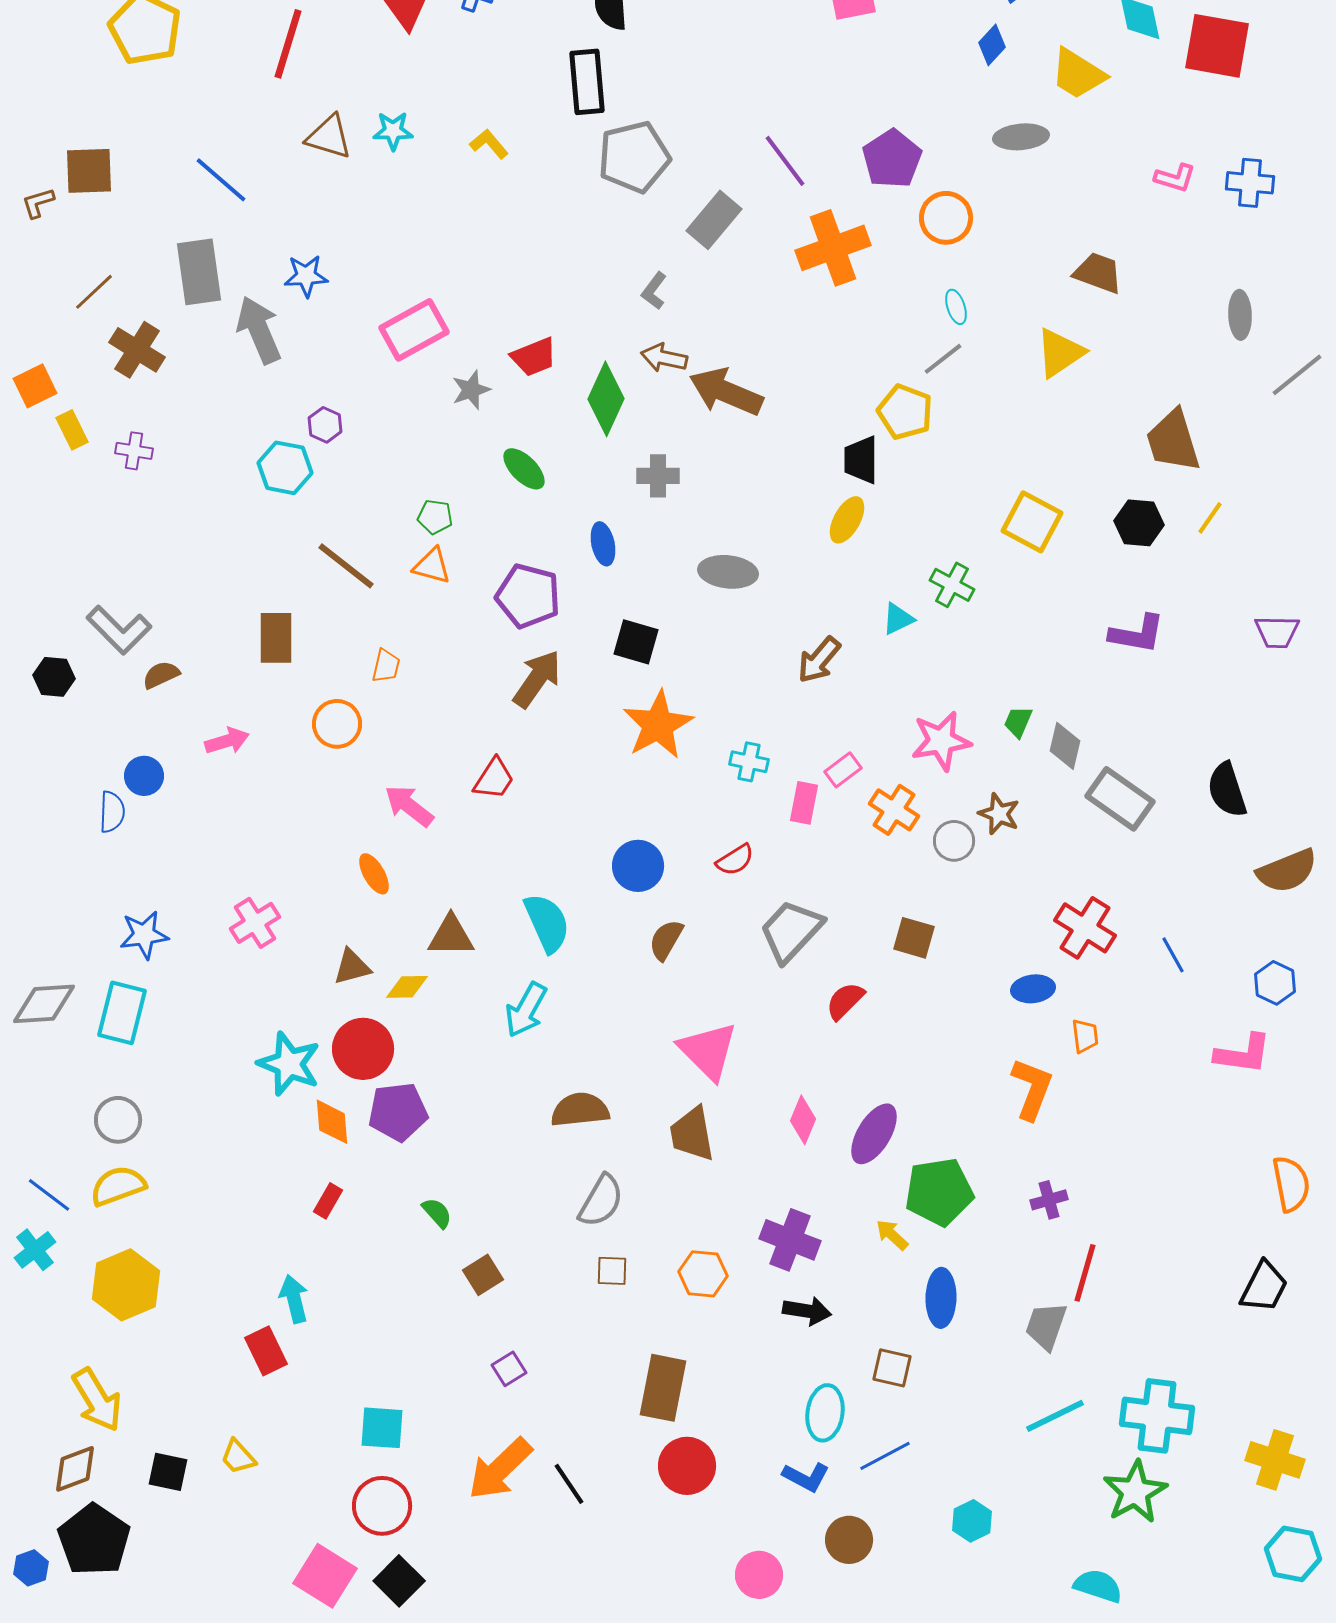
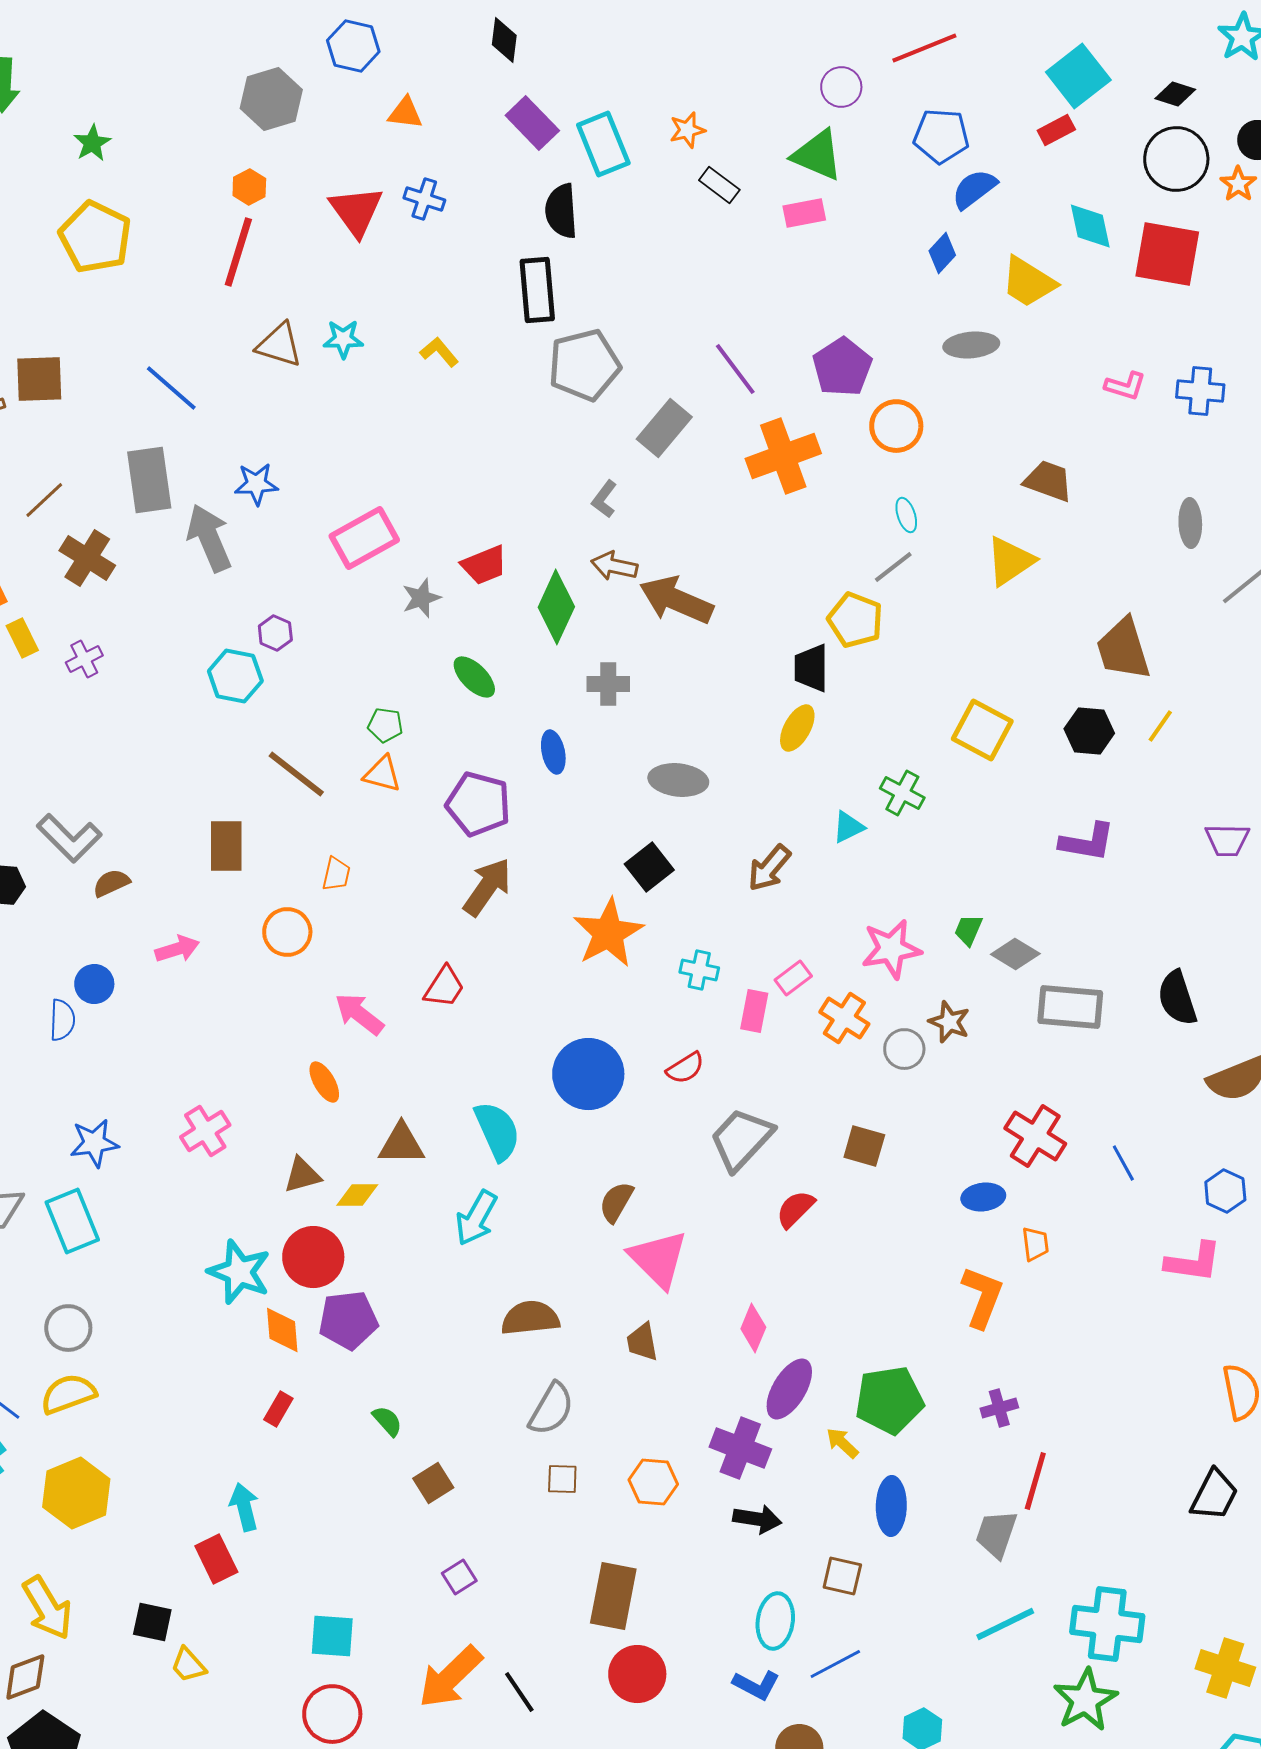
purple cross: (134, 451) -> (84, 659), turned -36
black square: (636, 642) -> (649, 867), moved, turned 36
gray diamond: (1065, 746) -> (1015, 954), turned -72
gray rectangle: (1120, 799) -> (1070, 1007), turned -30
blue circle: (638, 866) -> (588, 1074), size x1.4
brown semicircle: (666, 940) -> (616, 1202), moved
cyan rectangle: (122, 1013) -> (72, 1221), turned -36
brown trapezoid: (692, 1134) -> (642, 1342), size x0.7
purple ellipse: (874, 1134) -> (789, 1389), moved
black square: (168, 1472) -> (152, 1622), moved

